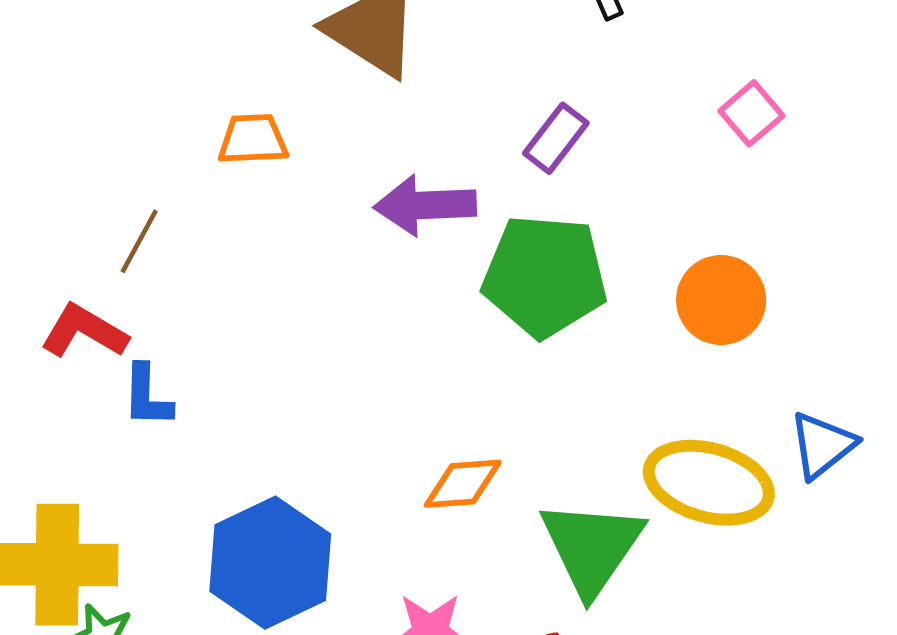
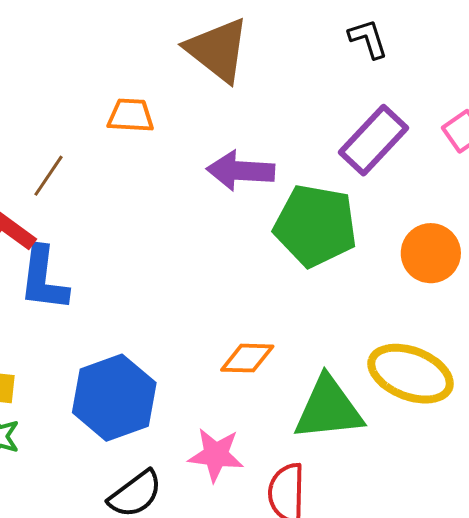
purple rectangle: (556, 138) -> (374, 140), moved, size x1.5
blue L-shape: (147, 396) -> (44, 279), size x1.5
green triangle: (592, 547) -> (328, 409), turned 44

